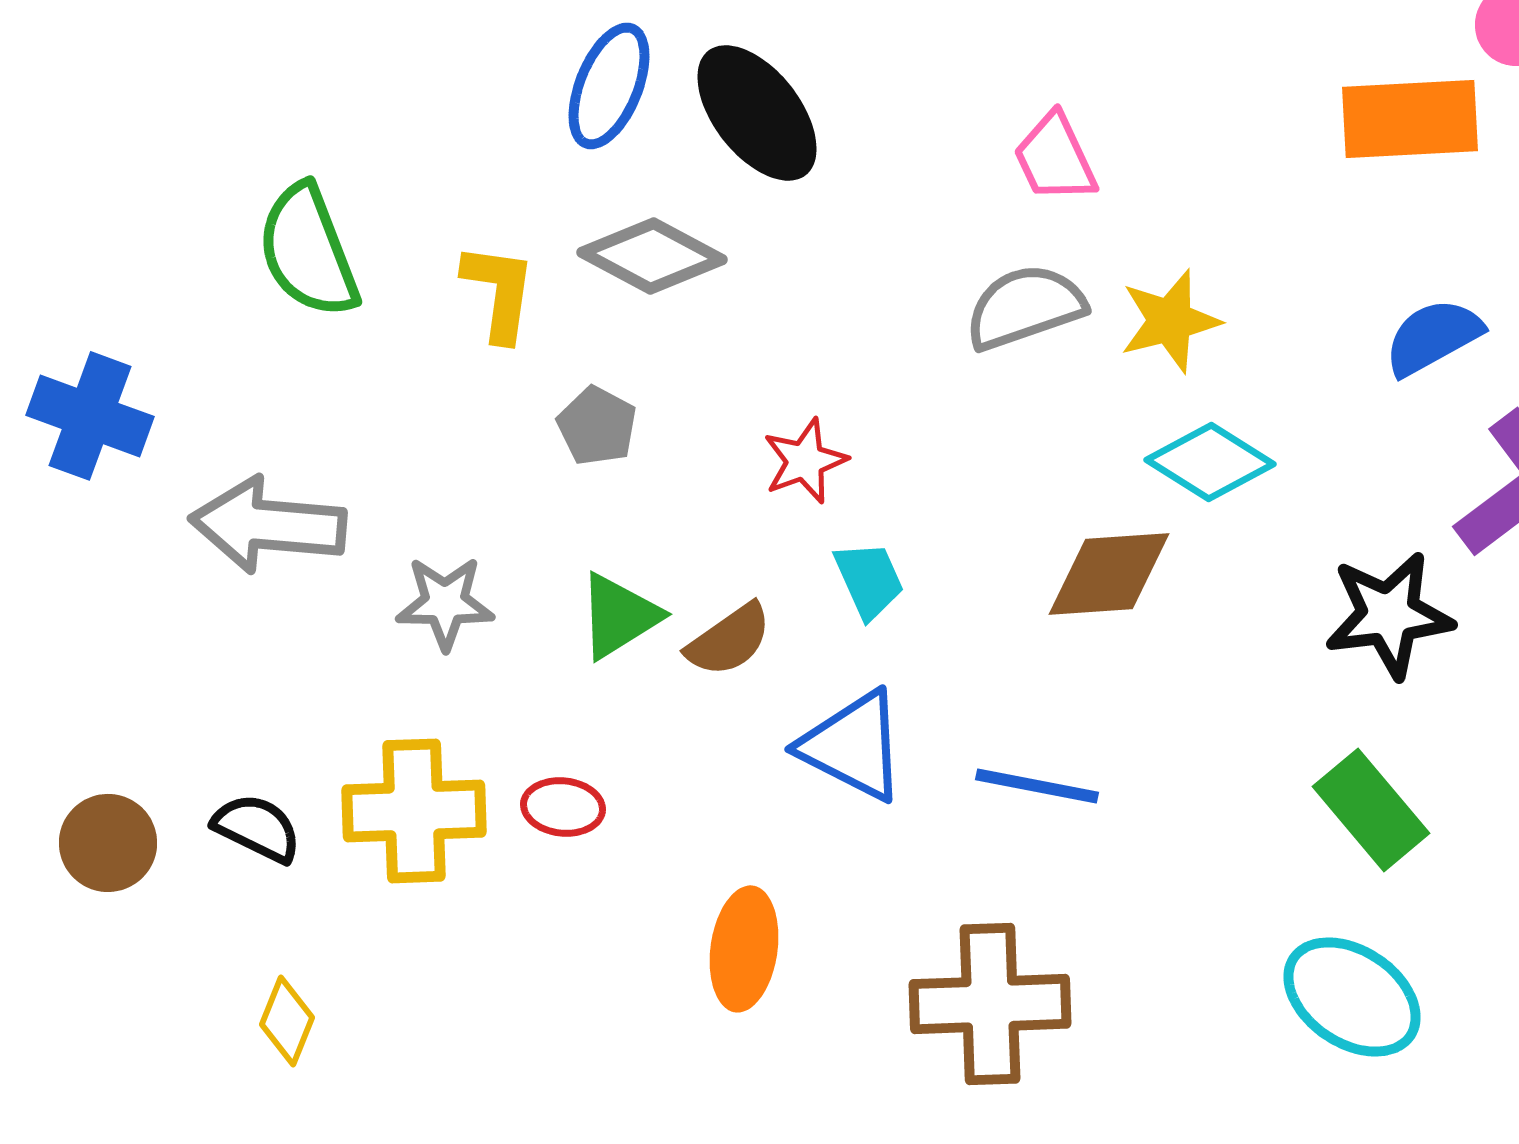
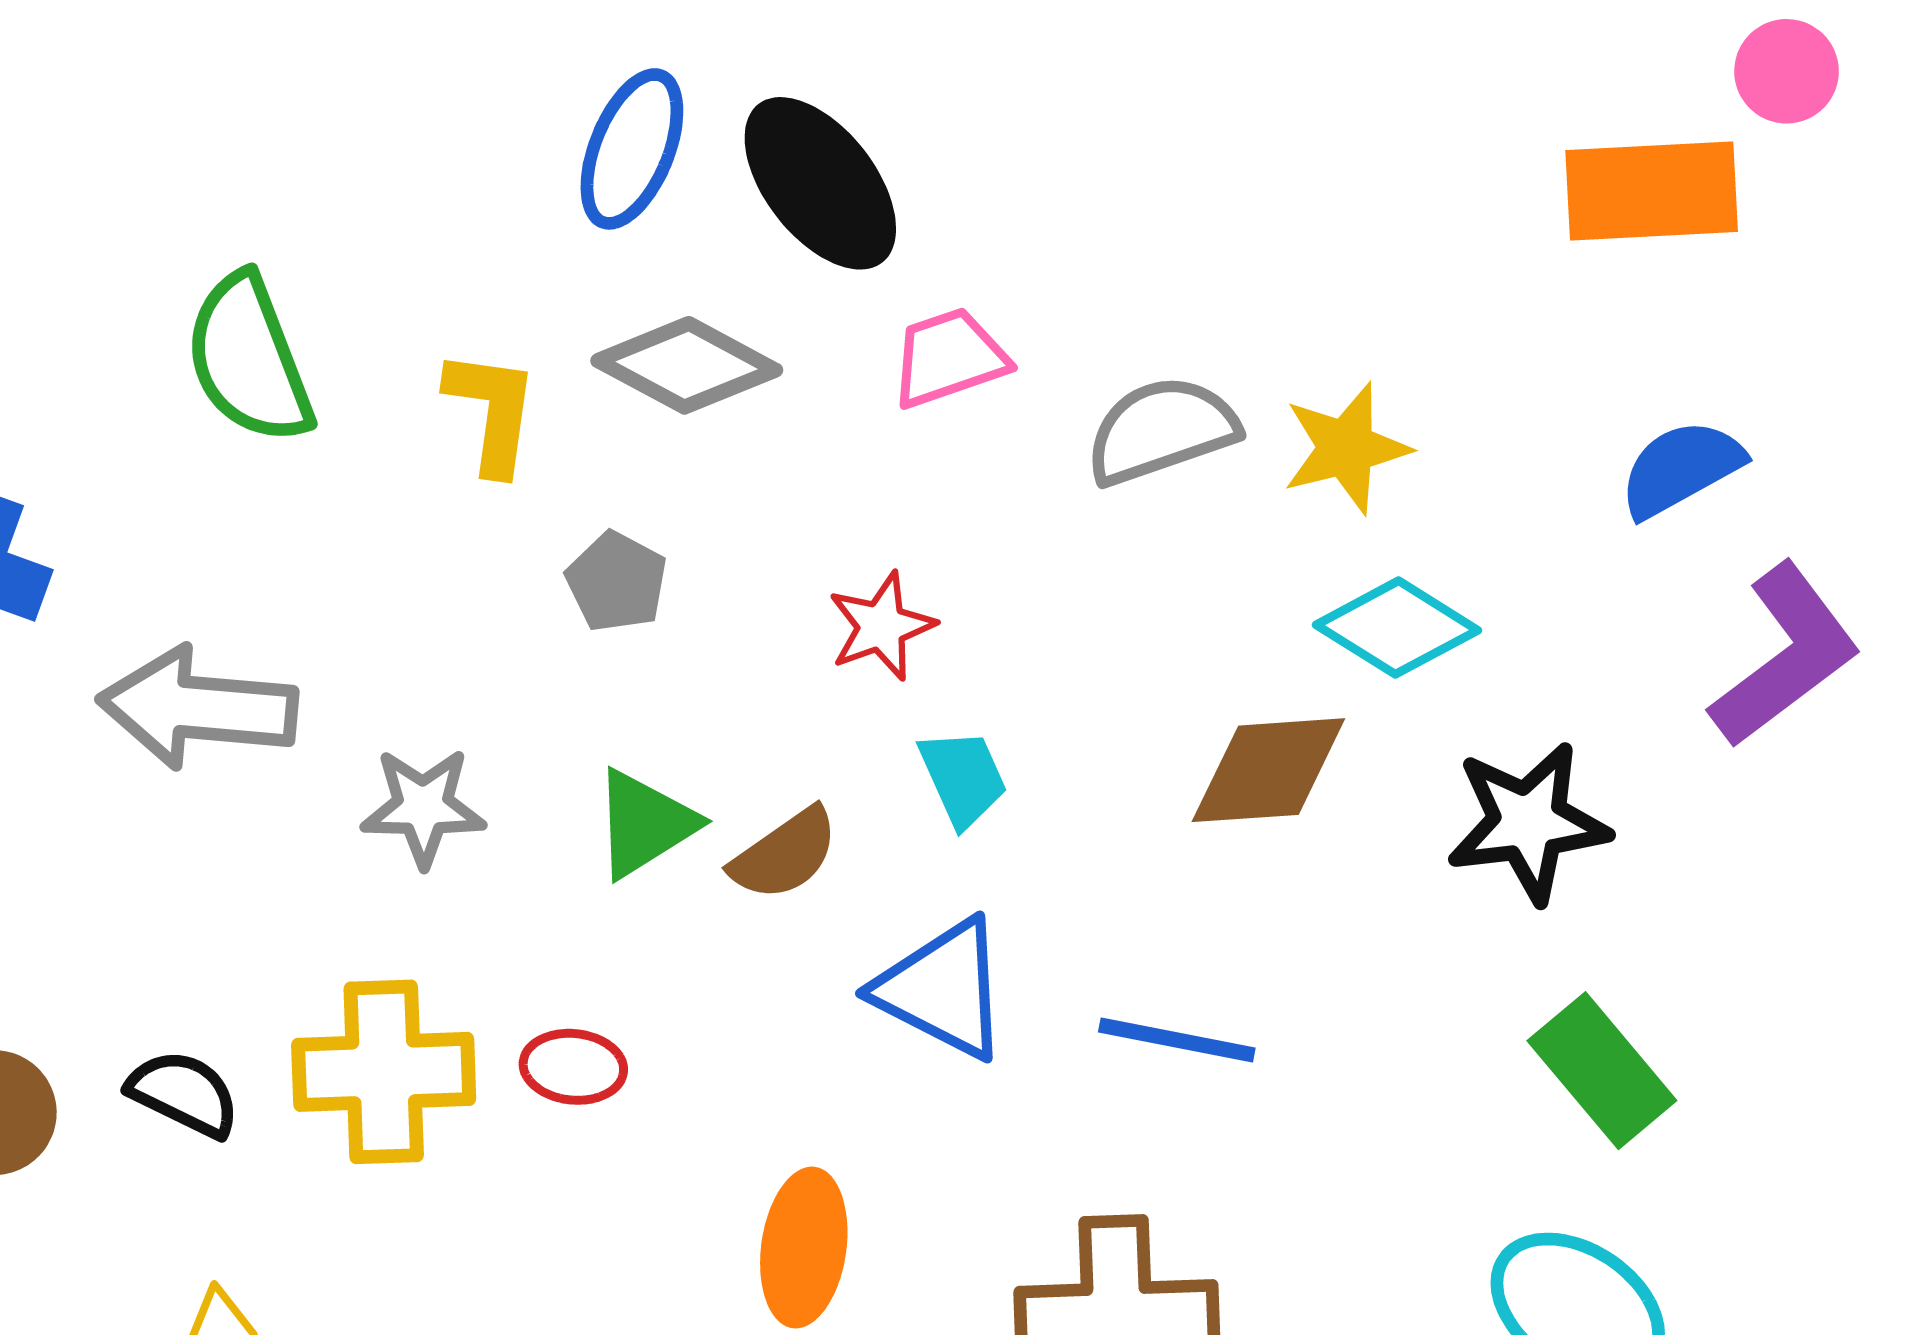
pink trapezoid: (1055, 158) -> (949, 358), moved, turned 96
black star: (1389, 615) -> (1528, 822), moved

